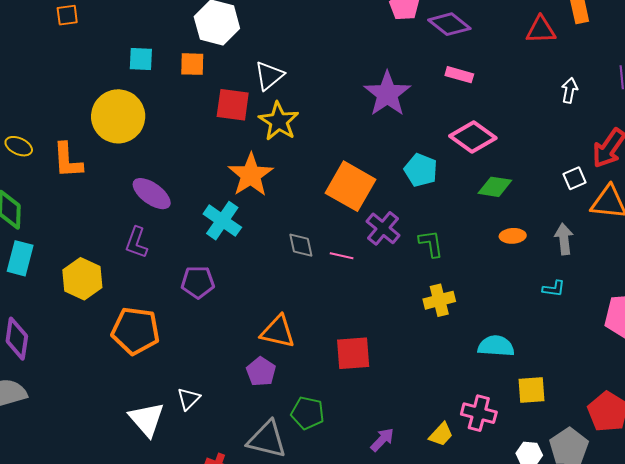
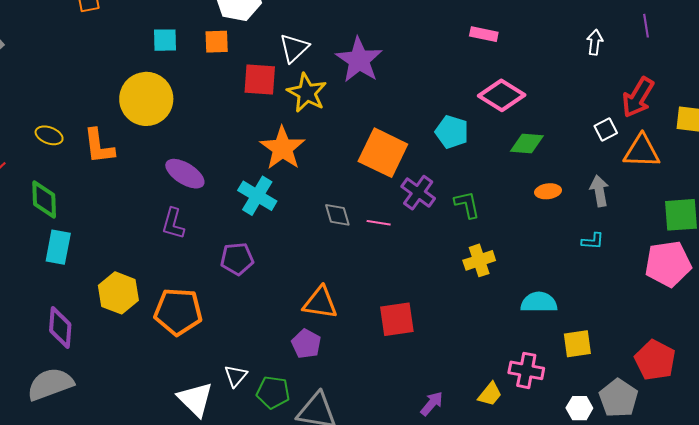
purple star: (387, 94) -> (359, 60), moved
yellow hexagon: (82, 279) -> (118, 293), moved
green pentagon: (308, 413) -> (273, 392), moved

